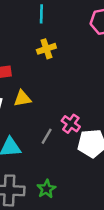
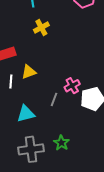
pink cross: (71, 124) -> (72, 86), turned 35

